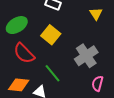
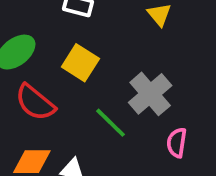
green line: (53, 73) -> (111, 123), moved

